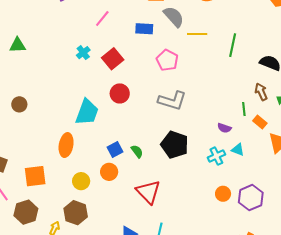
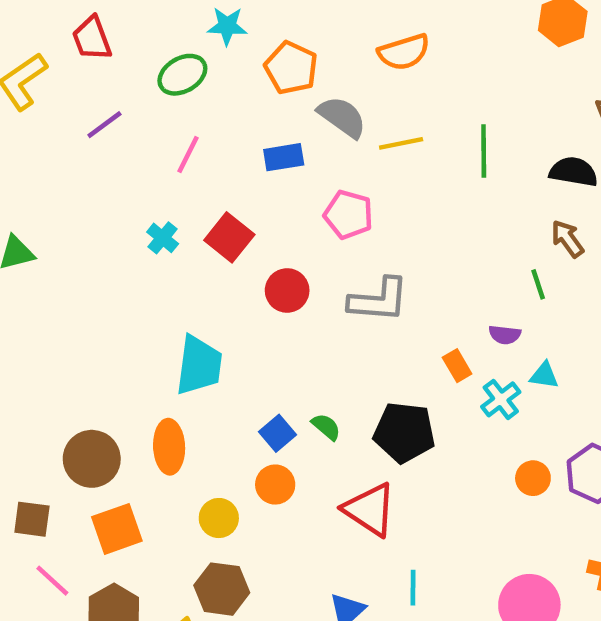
red circle: (120, 93) -> (287, 290), moved
brown circle: (19, 104) -> (92, 459), moved, size x1.6
orange rectangle: (260, 122) -> (457, 366), moved, turned 32
black pentagon: (175, 145) -> (404, 432), moved

